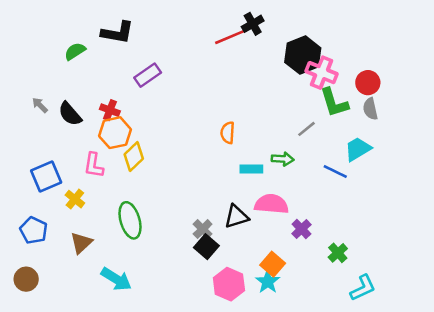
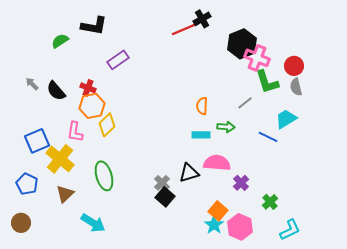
orange semicircle: (228, 133) -> (202, 106), moved
yellow cross: (75, 199) -> (60, 159), size x1.8
pink hexagon: (229, 284) -> (240, 227), moved

